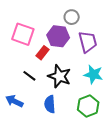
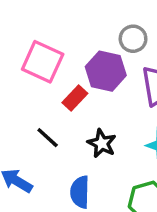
black star: (59, 76) -> (102, 143), size x0.7

